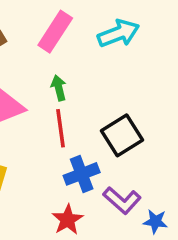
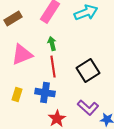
blue cross: (82, 174) -> (45, 93), moved, turned 30

